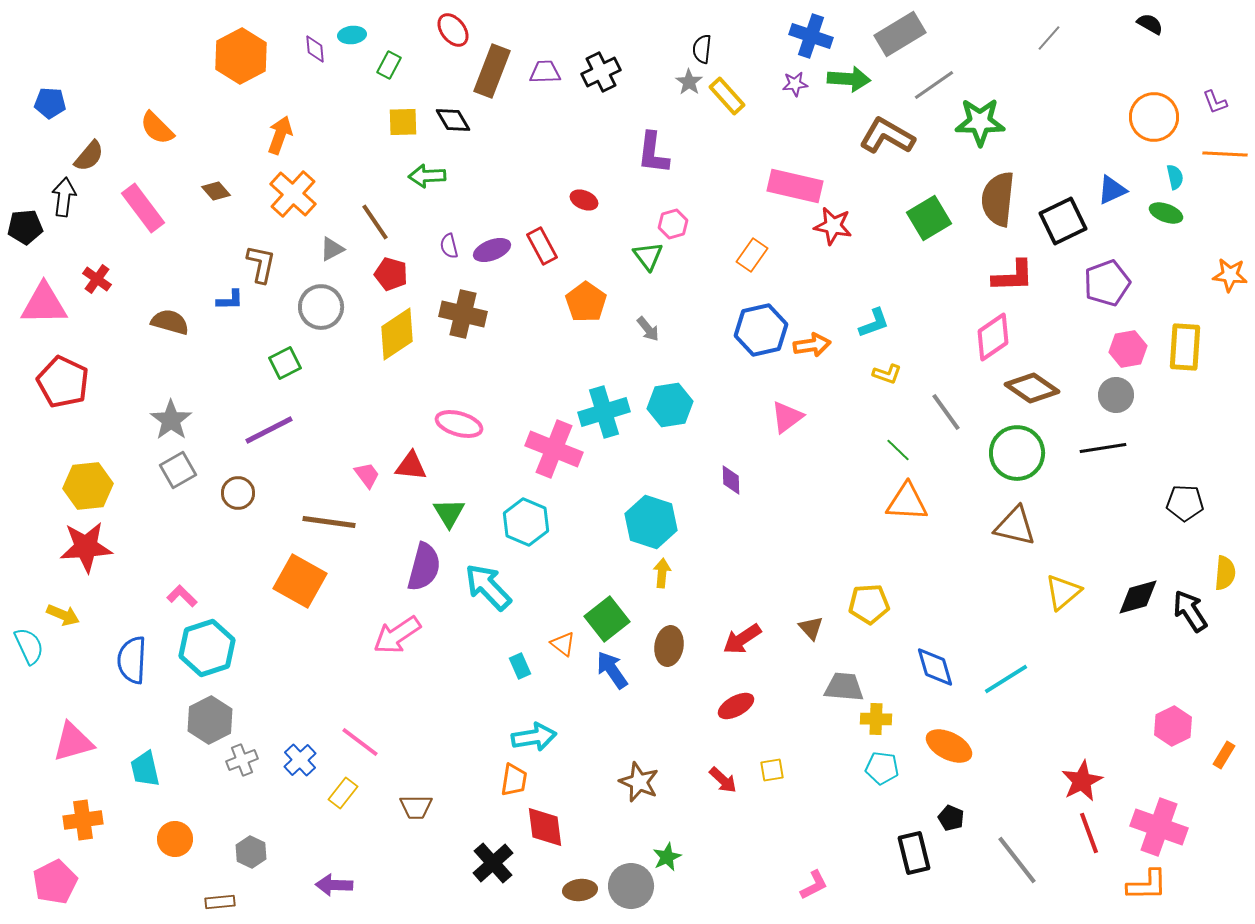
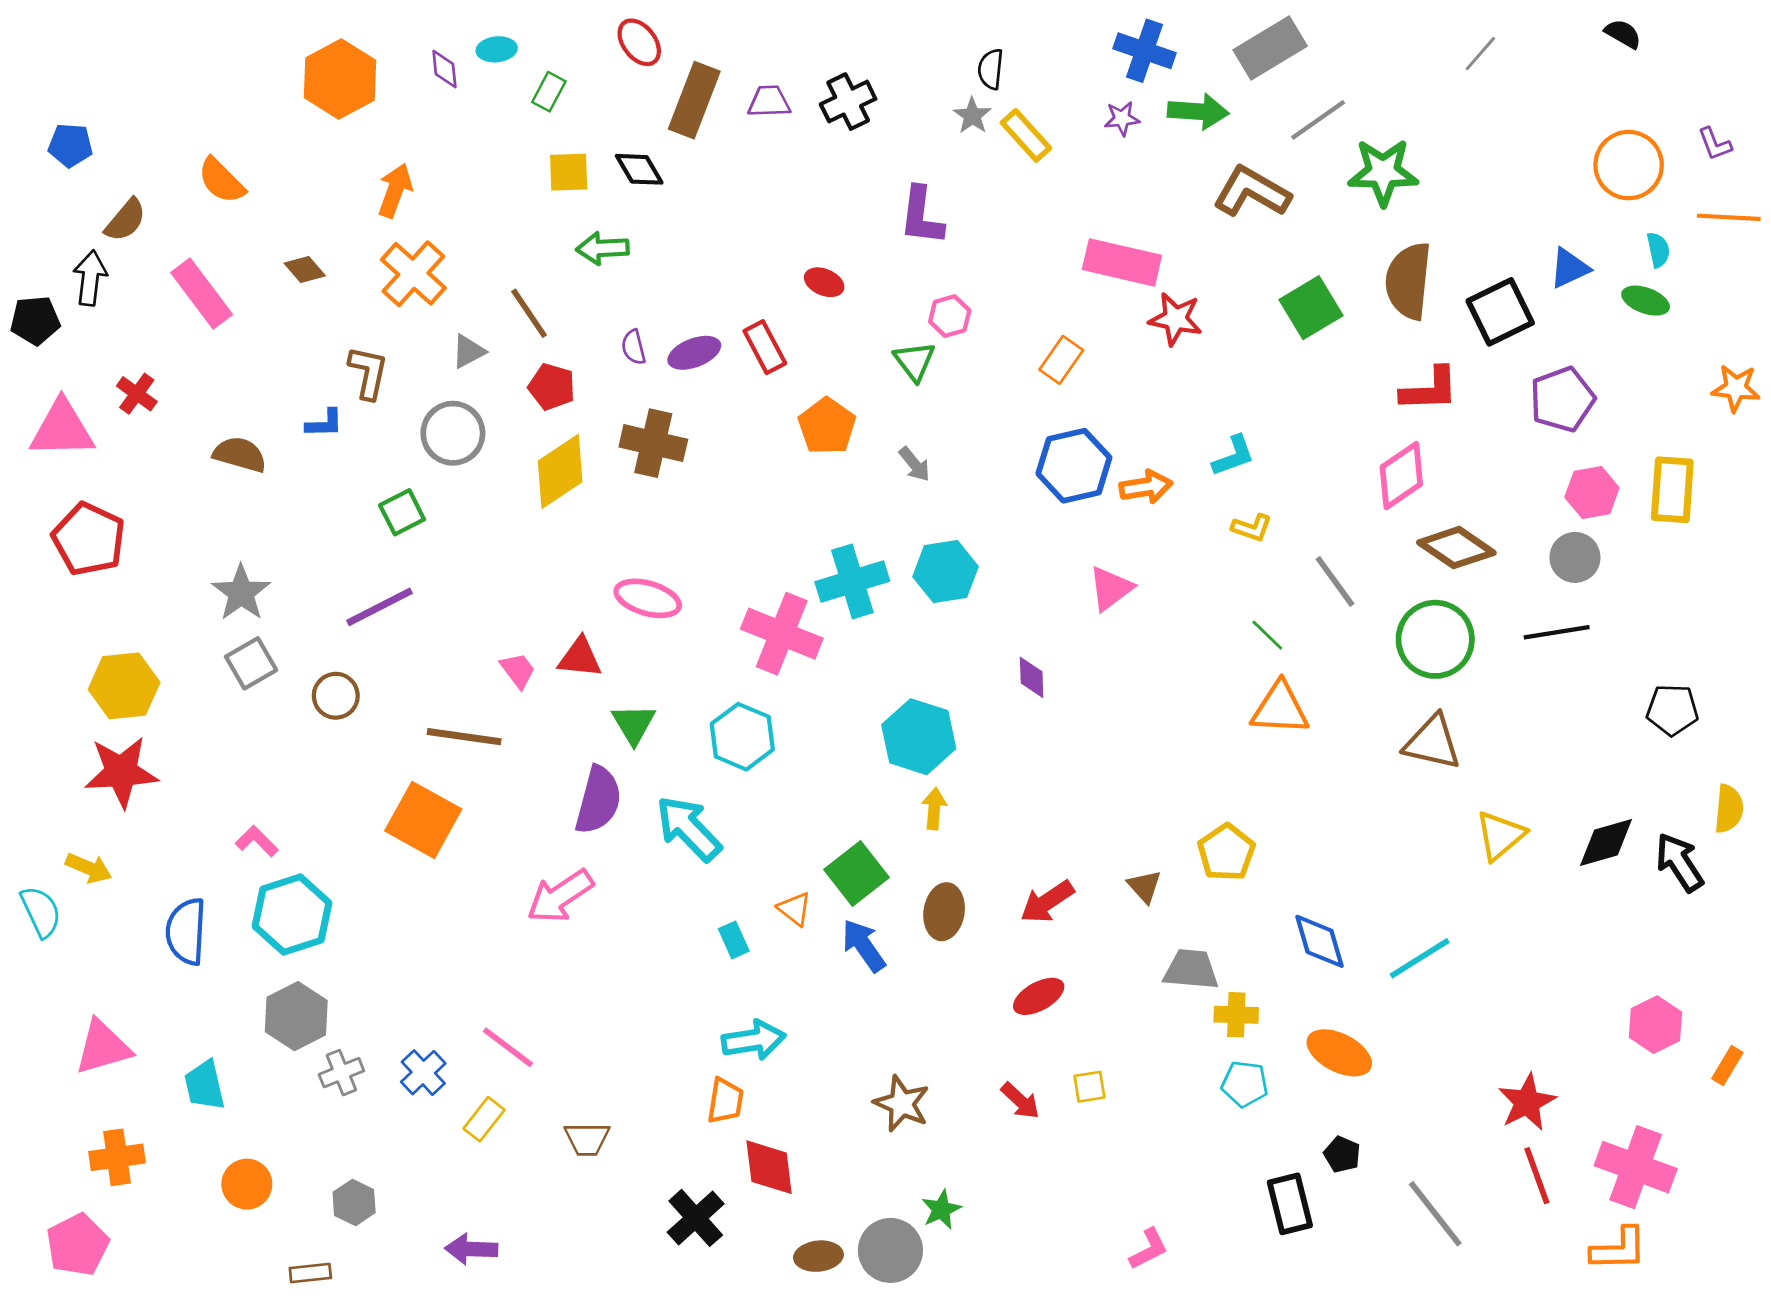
yellow pentagon: (869, 604) -> (1226, 852), turned -30

